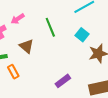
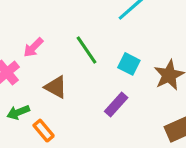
cyan square: (82, 35) -> (129, 64), moved
purple rectangle: (63, 81) -> (116, 104), moved

